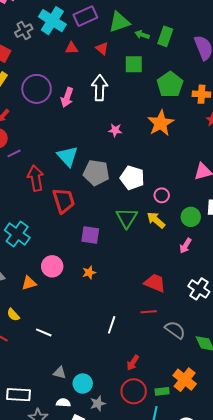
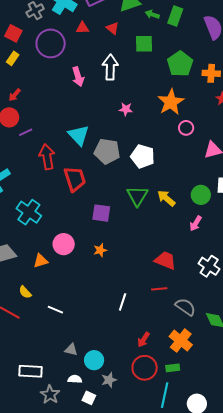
purple circle: (37, 89) -> (51, 43), moved
pink arrow: (67, 97) -> (78, 77), turned -36
pink circle: (162, 195) -> (186, 128), moved
orange cross: (185, 380) -> (181, 341), moved

